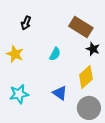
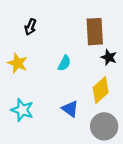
brown rectangle: (81, 27) -> (95, 32), turned 55
cyan star: (19, 94) -> (22, 110), turned 30

